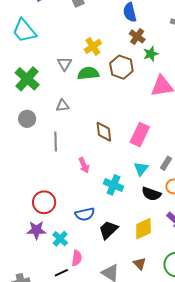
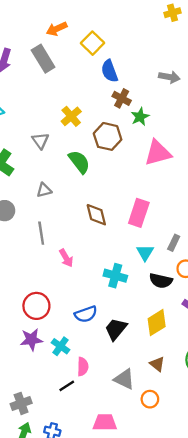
green semicircle: (88, 73) -> (79, 162), moved, turned 65
pink arrow: (84, 165) -> (66, 258), moved

